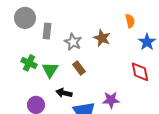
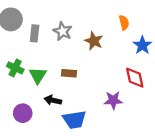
gray star: (73, 42) -> (63, 31), moved
brown rectangle: (79, 68) -> (69, 73), turned -48
purple star: (111, 100) -> (113, 100), moved

